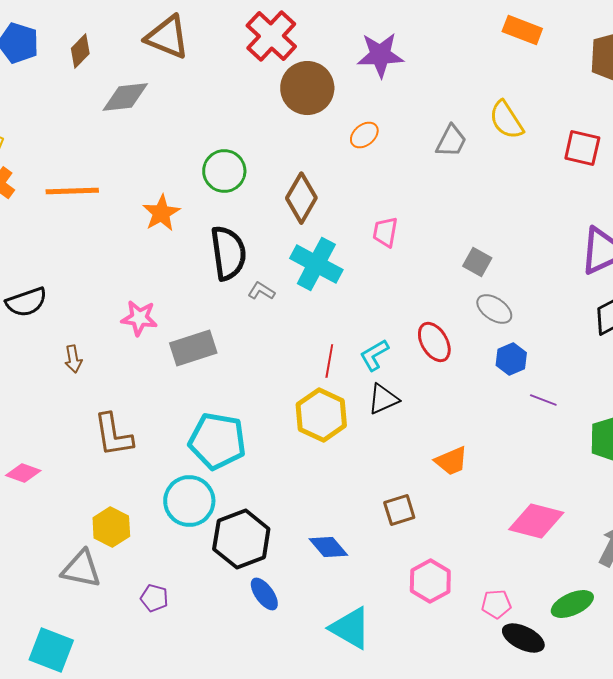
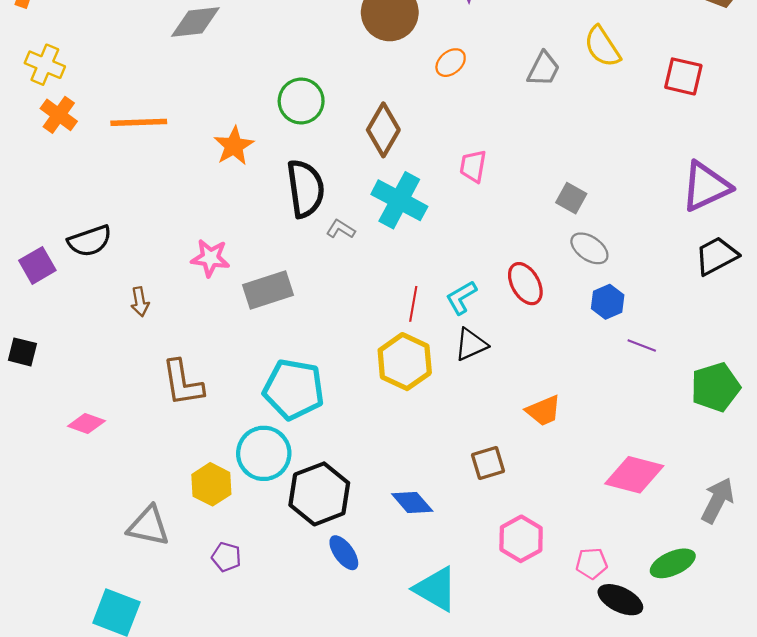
yellow hexagon: (111, 527) -> (211, 484), moved

